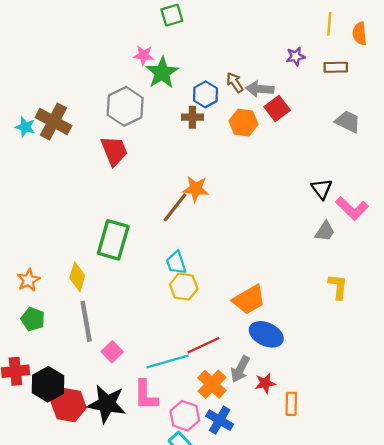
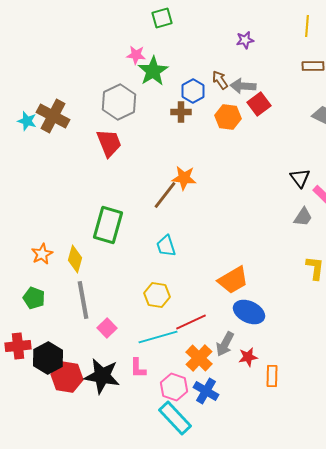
purple star: (296, 56) -> (245, 40), moved
orange star: (29, 280) -> (42, 254), moved
yellow hexagon: (184, 287) -> (157, 295), moved
pink L-shape: (146, 395) -> (138, 368), size x0.7

